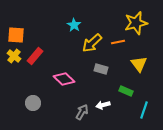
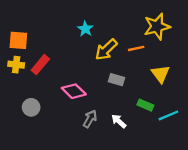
yellow cross: (14, 56) -> (16, 65), turned -32
gray circle: (33, 103) -> (31, 107), moved
white arrow: (103, 105) -> (119, 121), turned 56
cyan line: (144, 110) -> (168, 115), moved, turned 48
gray arrow: (82, 112) -> (90, 119), moved

